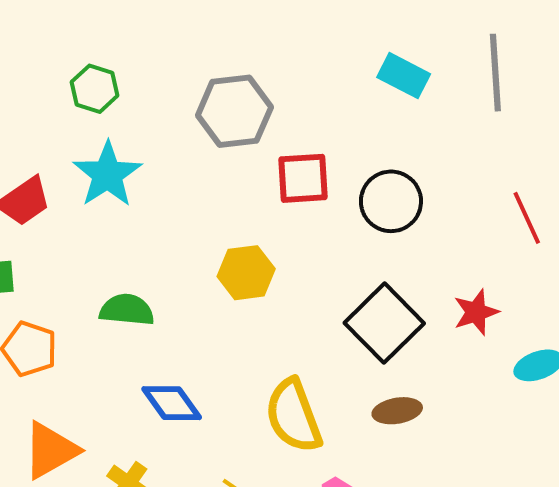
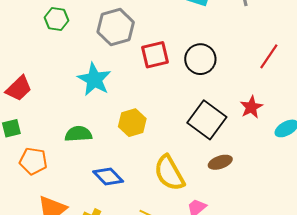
green hexagon: (95, 89) -> (56, 19), moved
cyan star: (107, 174) -> (94, 79), moved
red line: (527, 218) -> (269, 56), turned 68
yellow hexagon: (246, 273) -> (132, 123), moved

